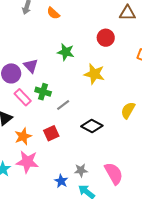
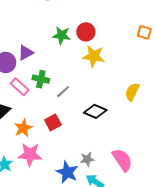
red circle: (106, 38) -> (86, 32), moved
purple triangle: (31, 66) -> (26, 53), turned 49
blue star: (61, 181) -> (67, 172), size x1.5

